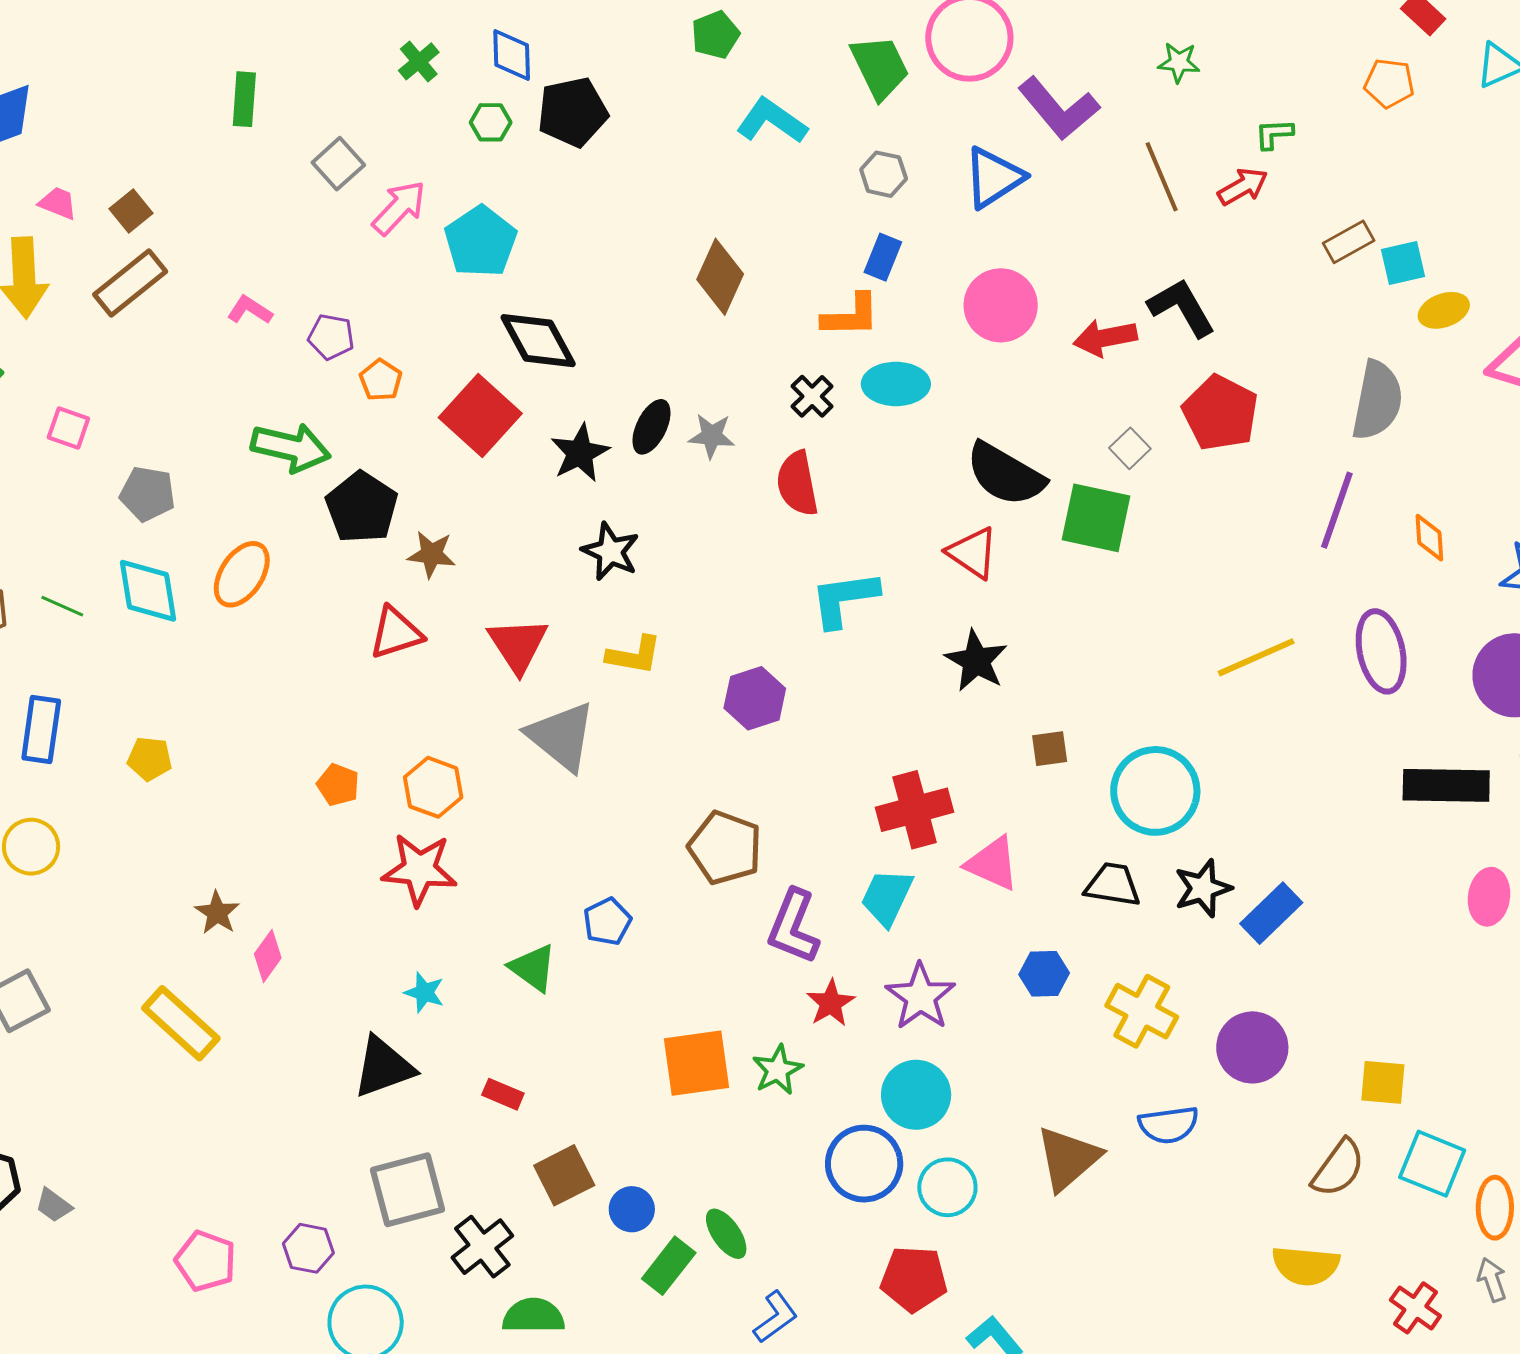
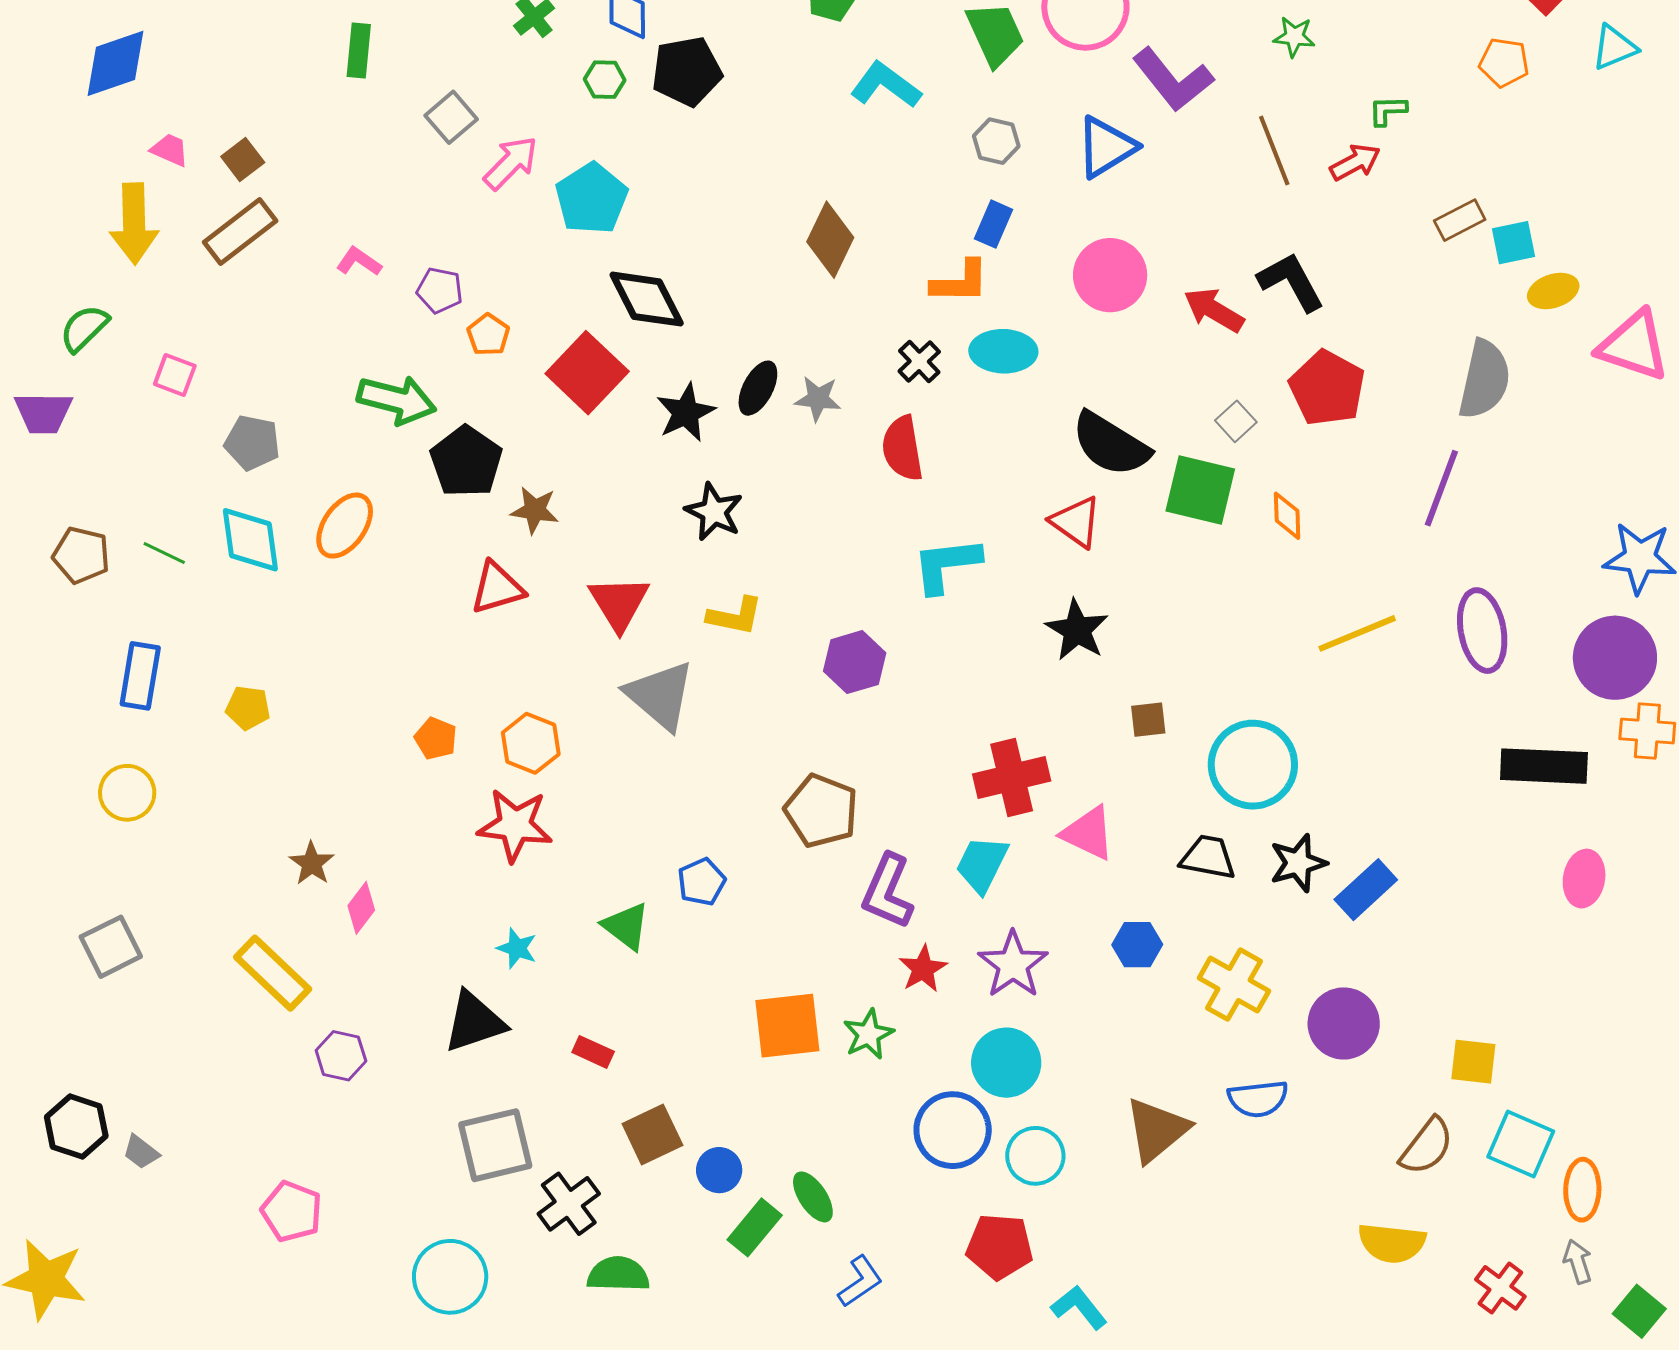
red arrow: (1105, 338) -> (1214, 310), turned 40
orange diamond: (1429, 538) -> (1287, 516), moved
purple hexagon: (308, 1248) -> (341, 1056), moved

